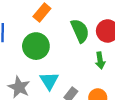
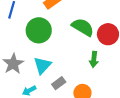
green semicircle: (80, 31) -> (83, 27), turned -50

